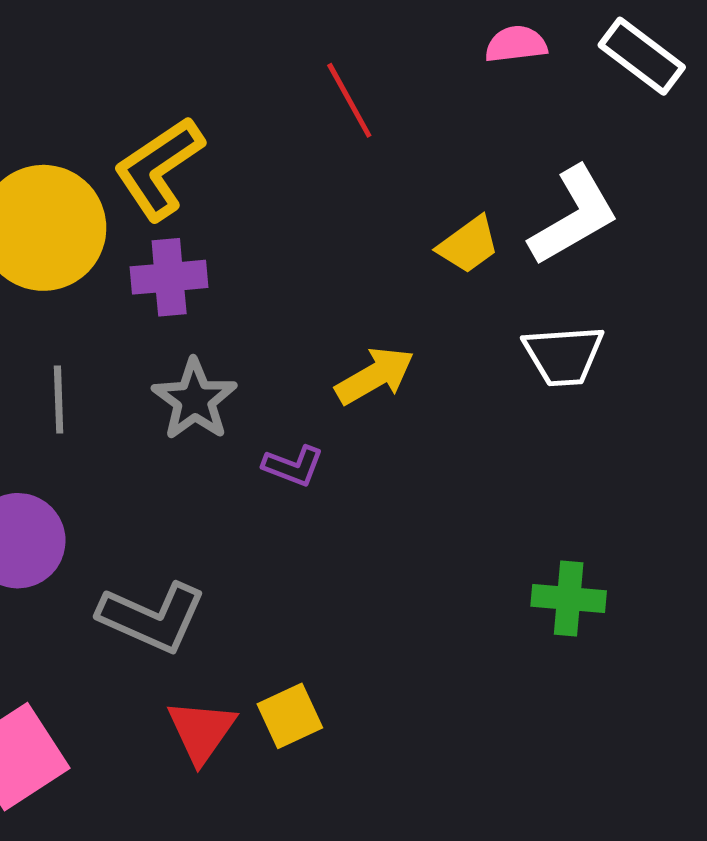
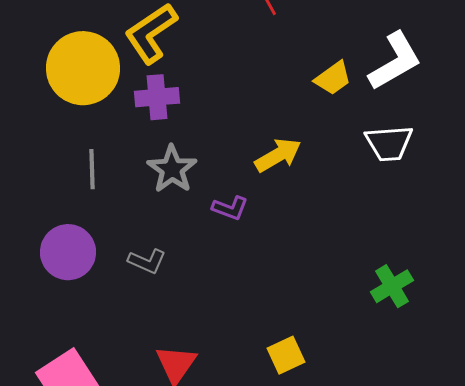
green cross: (569, 599) -> (392, 286), turned -36
gray L-shape: (152, 617) -> (147, 261), moved, size x0.6
yellow square: (290, 716) -> (286, 355), moved

